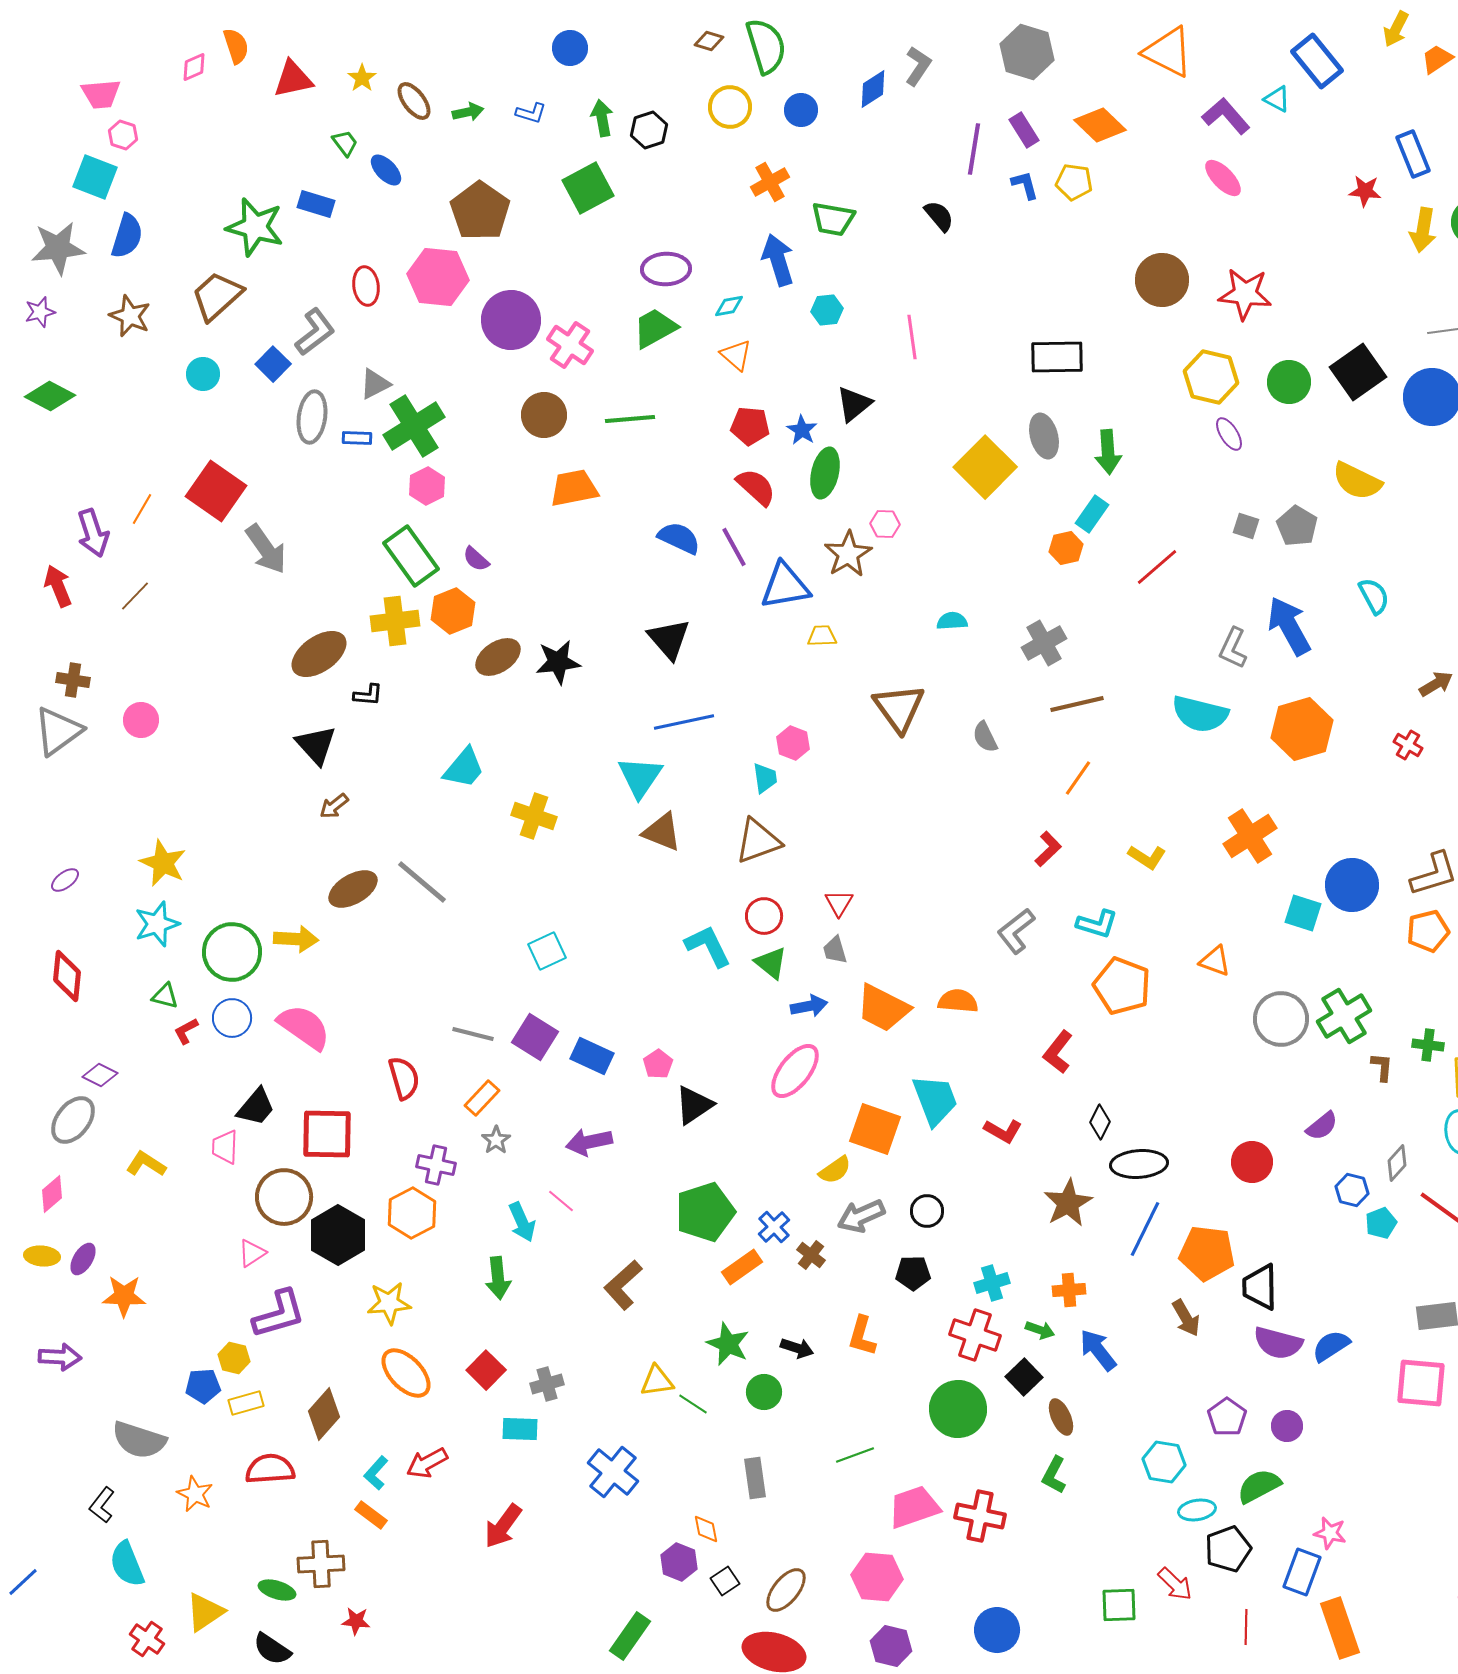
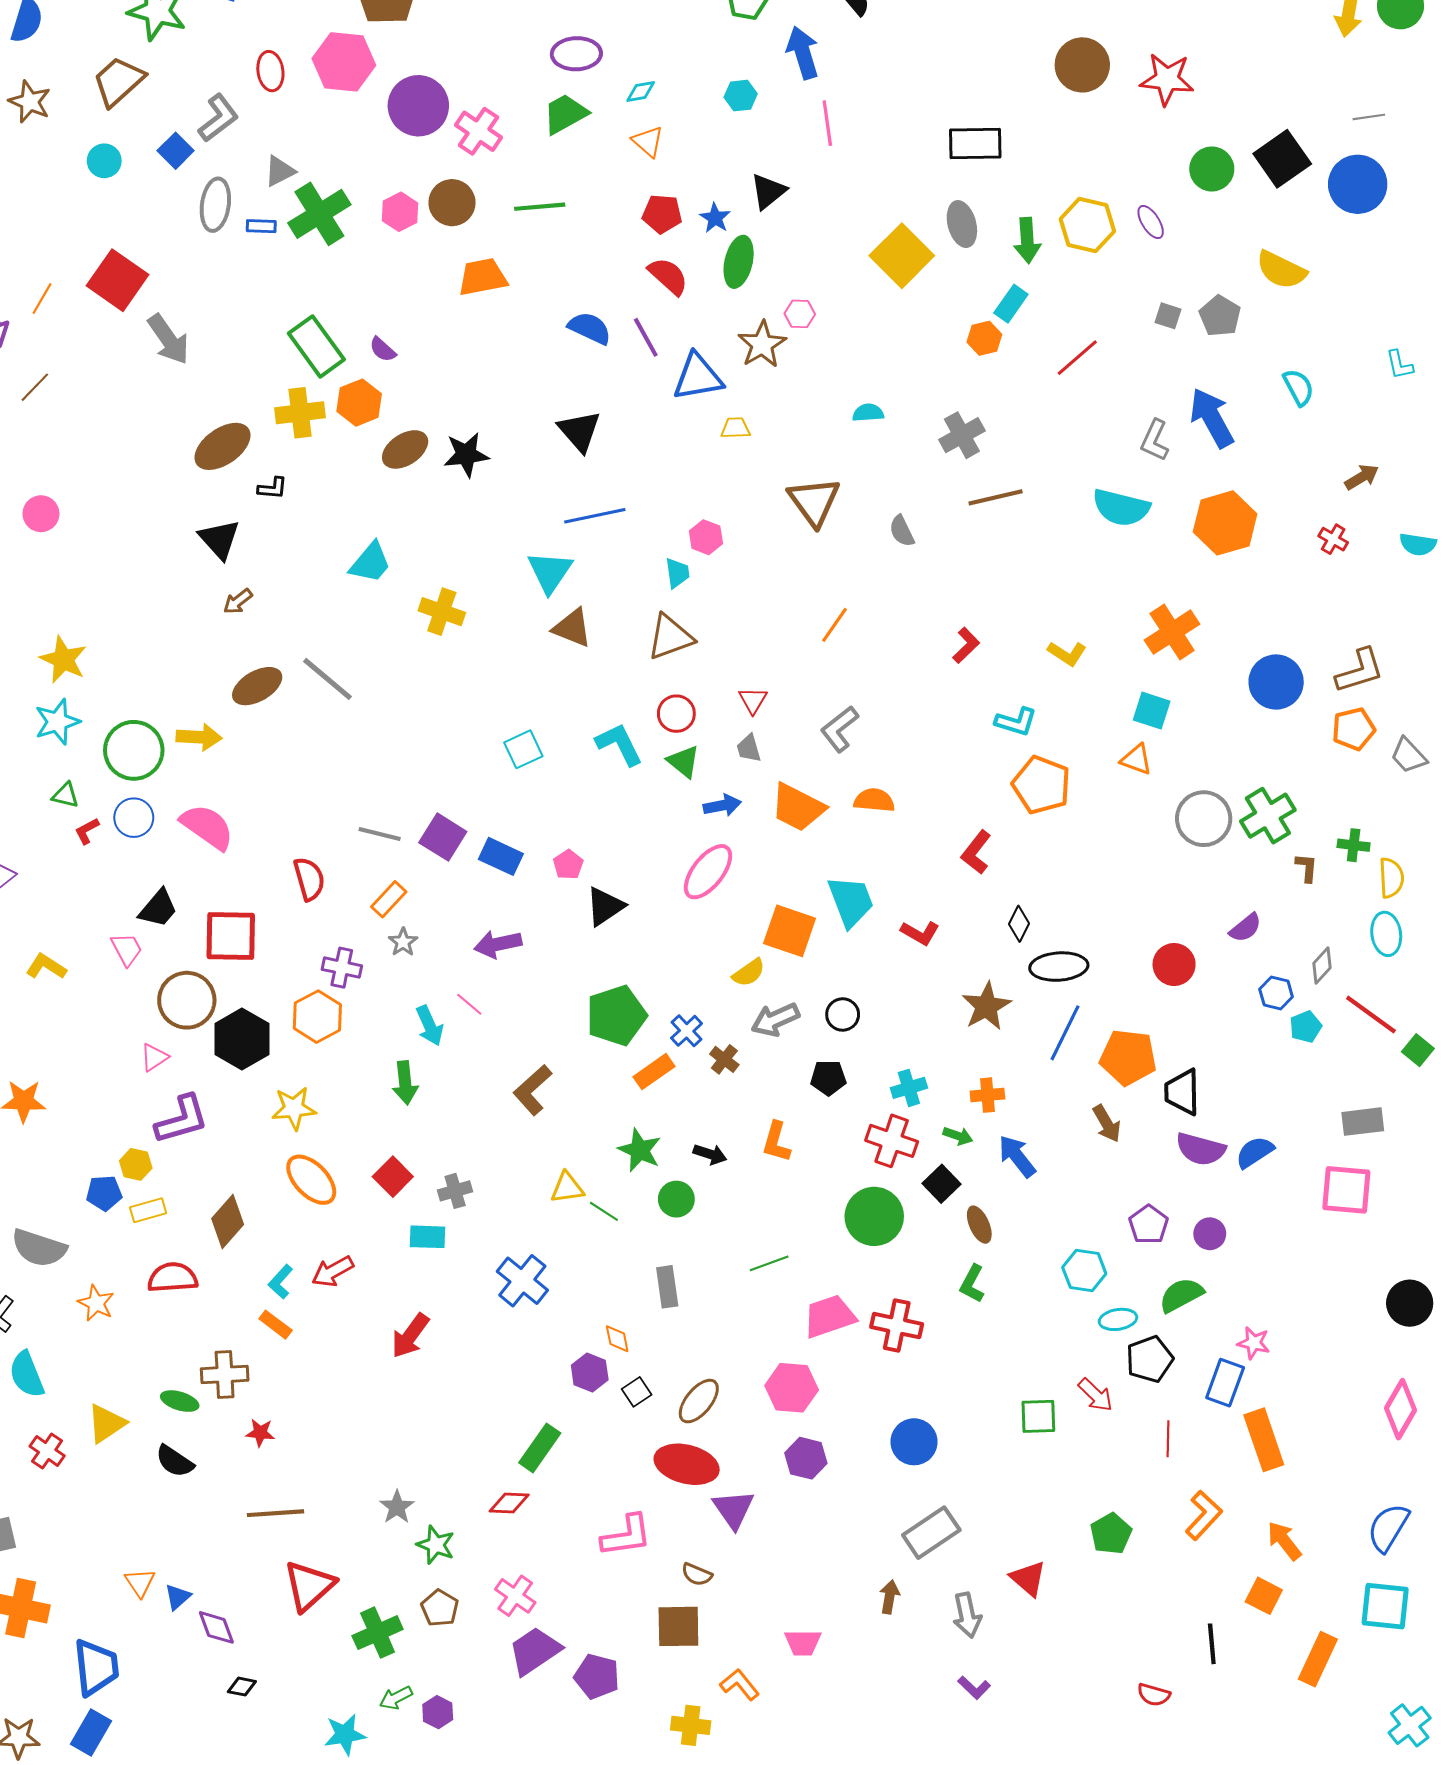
blue arrow: (778, 260) -> (803, 53), moved
yellow hexagon: (1211, 377) -> (1087, 225), moved
pink hexagon: (427, 486) -> (400, 212), moved
orange line: (1078, 778) -> (834, 625), moved
cyan square: (1303, 913) -> (1152, 711), moved
gray L-shape: (1016, 931) -> (840, 729), moved
cyan square: (547, 951) -> (523, 749), moved
pink trapezoid: (225, 1147) -> (127, 949), turned 150

